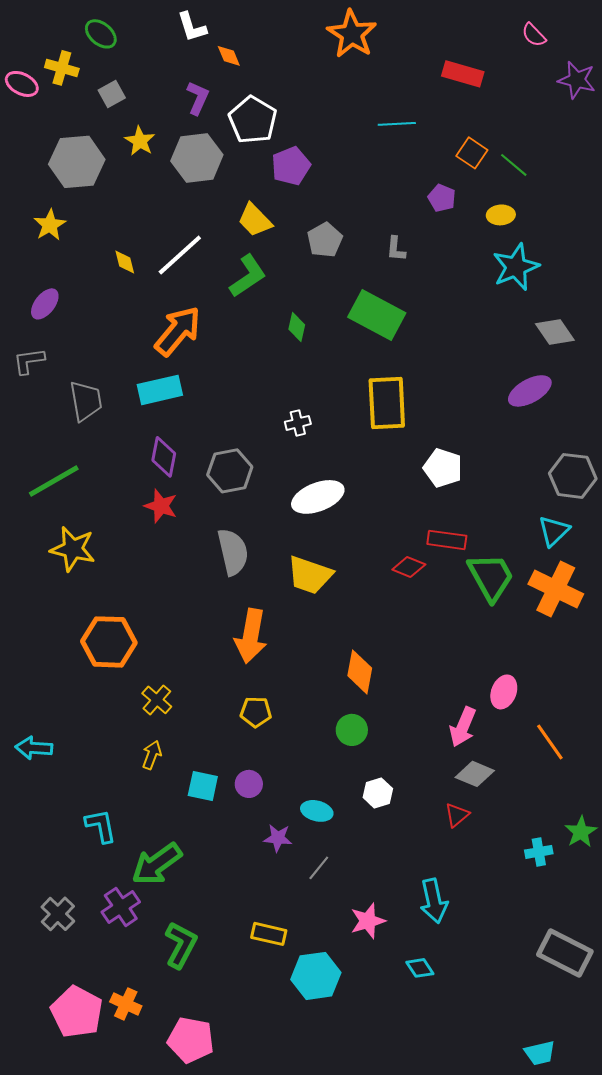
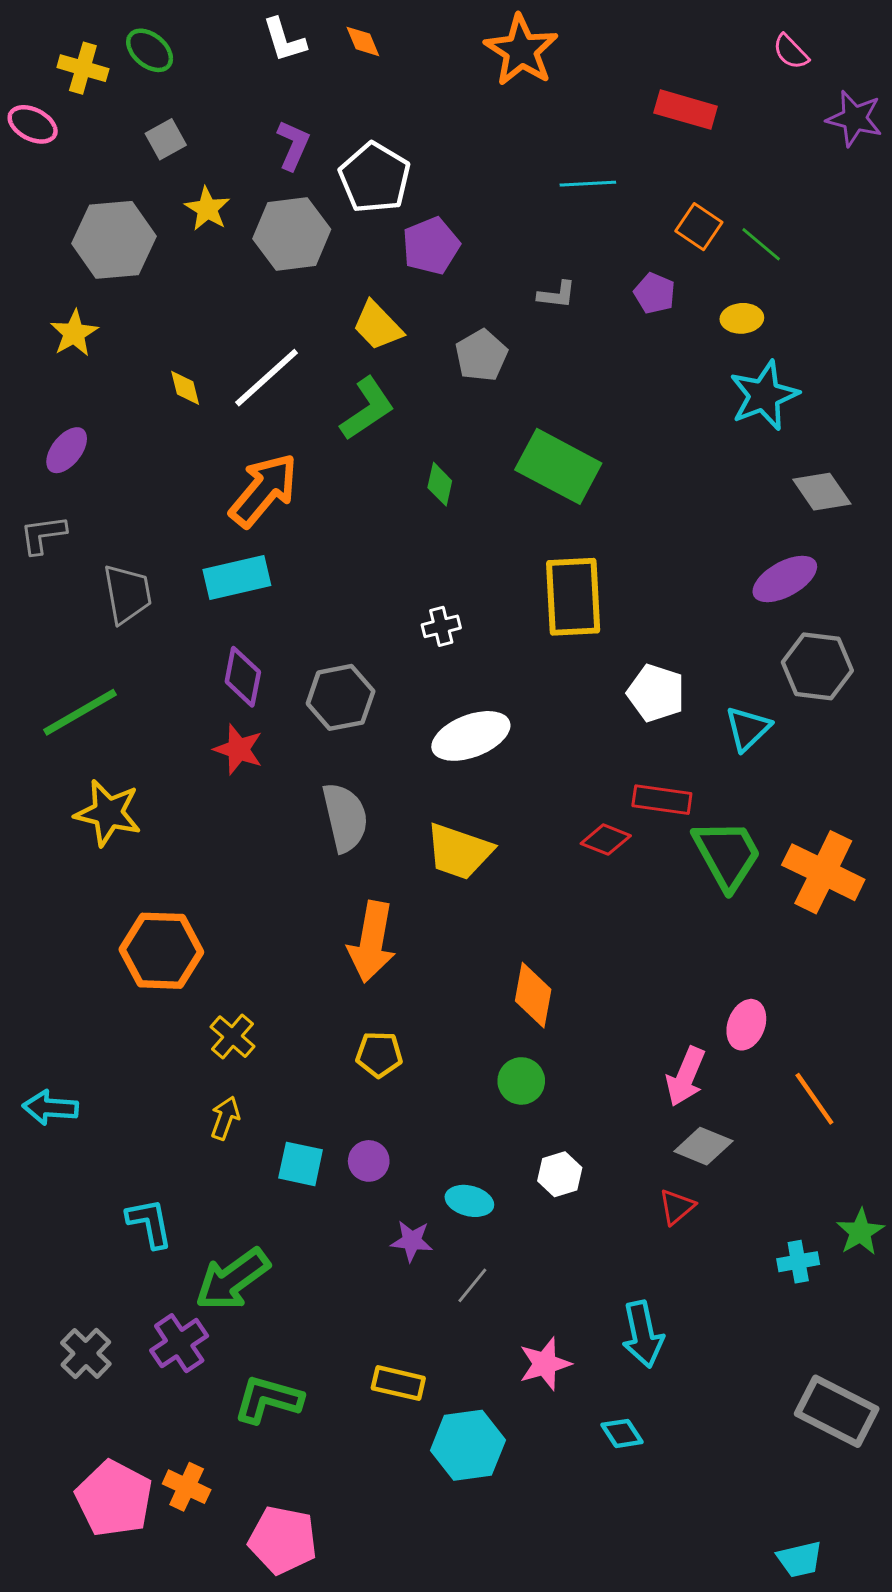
orange diamond: (229, 56) -> (363, 41), moved
yellow cross: (62, 68) -> (83, 68), moved
gray L-shape: (396, 249) -> (557, 295), moved, turned -88
gray hexagon: (573, 476) -> (817, 666), moved
cyan triangle: (554, 531) -> (748, 729), moved
green L-shape: (181, 945) -> (268, 1399), turned -102

